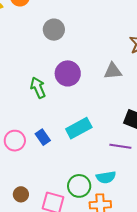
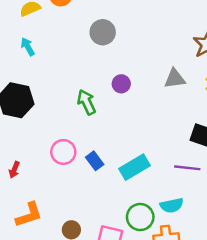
purple circle: (68, 73) -> (121, 84), size x0.6
cyan rectangle: (79, 128) -> (135, 167), moved
pink circle: (15, 141) -> (63, 152), moved

